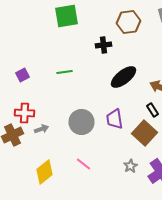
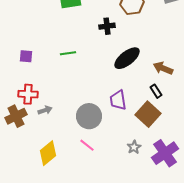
purple square: (22, 75) -> (26, 56), turned 32
gray circle: (82, 122) -> (89, 116), moved

